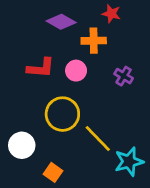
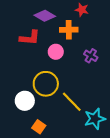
red L-shape: (41, 68) -> (30, 38), moved
white circle: (22, 145) -> (25, 101), moved

